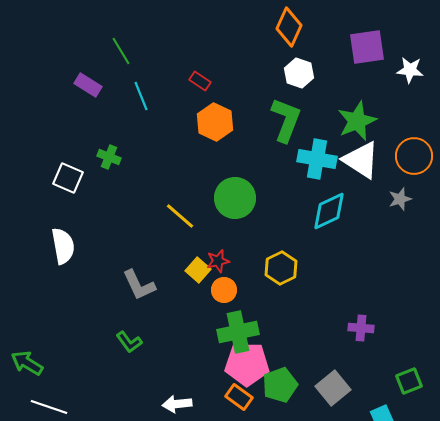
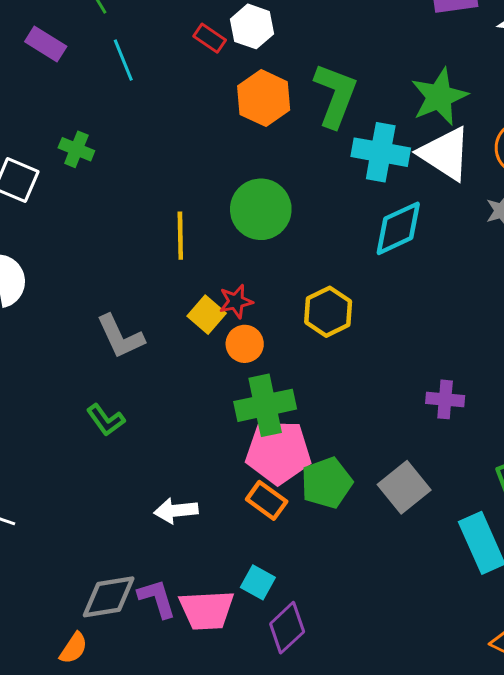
white hexagon: (299, 73) -> (252, 26), moved
orange hexagon: (215, 122) -> (264, 98), moved
yellow line: (180, 216) -> (180, 236), turned 48

